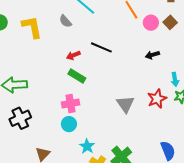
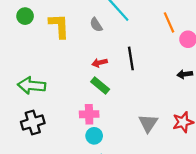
black line: (101, 47) -> (131, 58), turned 50
cyan circle: (69, 124) -> (94, 136), moved

